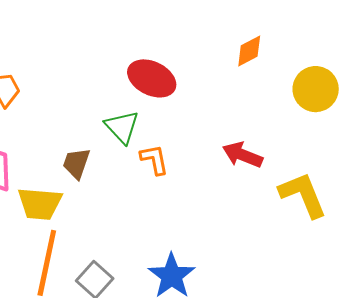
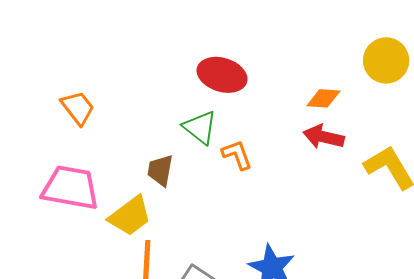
orange diamond: (249, 51) -> (323, 98), moved, turned 40
yellow trapezoid: (40, 204) -> (130, 216), turned -33

